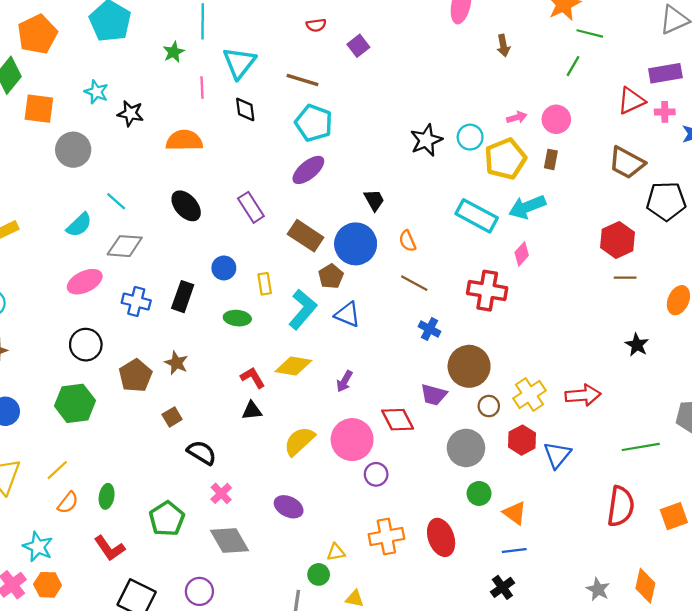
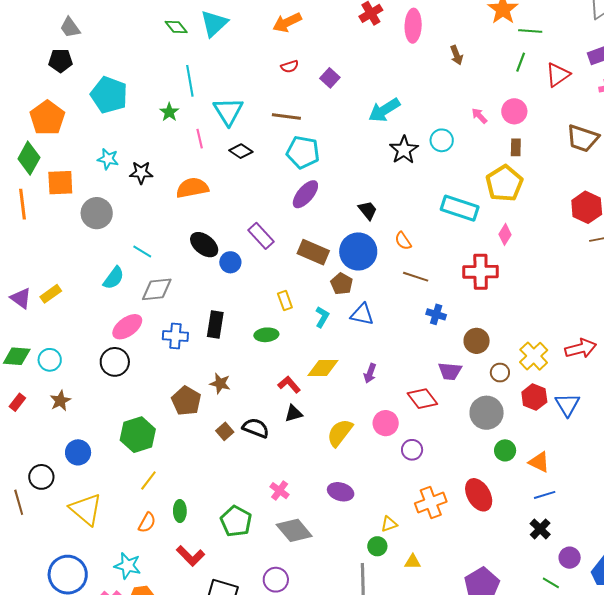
red triangle: (631, 101) -> (558, 75), moved
black diamond: (245, 109) -> (241, 151), turned -40
pink arrow: (517, 117) -> (479, 116), turned -108
yellow pentagon: (505, 159) -> (504, 183), moved
cyan arrow: (527, 207) -> (384, 110), moved
blue circle: (224, 268) -> (230, 262), moved
cyan L-shape: (303, 309) -> (322, 317), size x0.6
black circle: (86, 345) -> (115, 362), moved
brown circle: (469, 366) -> (477, 341), size x0.7
pink circle: (352, 440) -> (386, 423), size x0.7
black semicircle: (202, 453) -> (256, 428), moved
yellow line: (57, 470) -> (148, 480), moved

